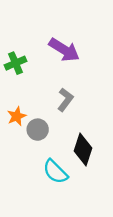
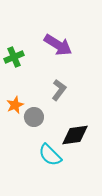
black diamond: (83, 149) -> (75, 135), turned 64

